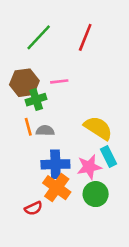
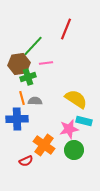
green line: (39, 37) -> (33, 46), moved
cyan rectangle: (109, 157) -> (84, 121), turned -49
blue cross: (55, 164) -> (17, 119), moved

